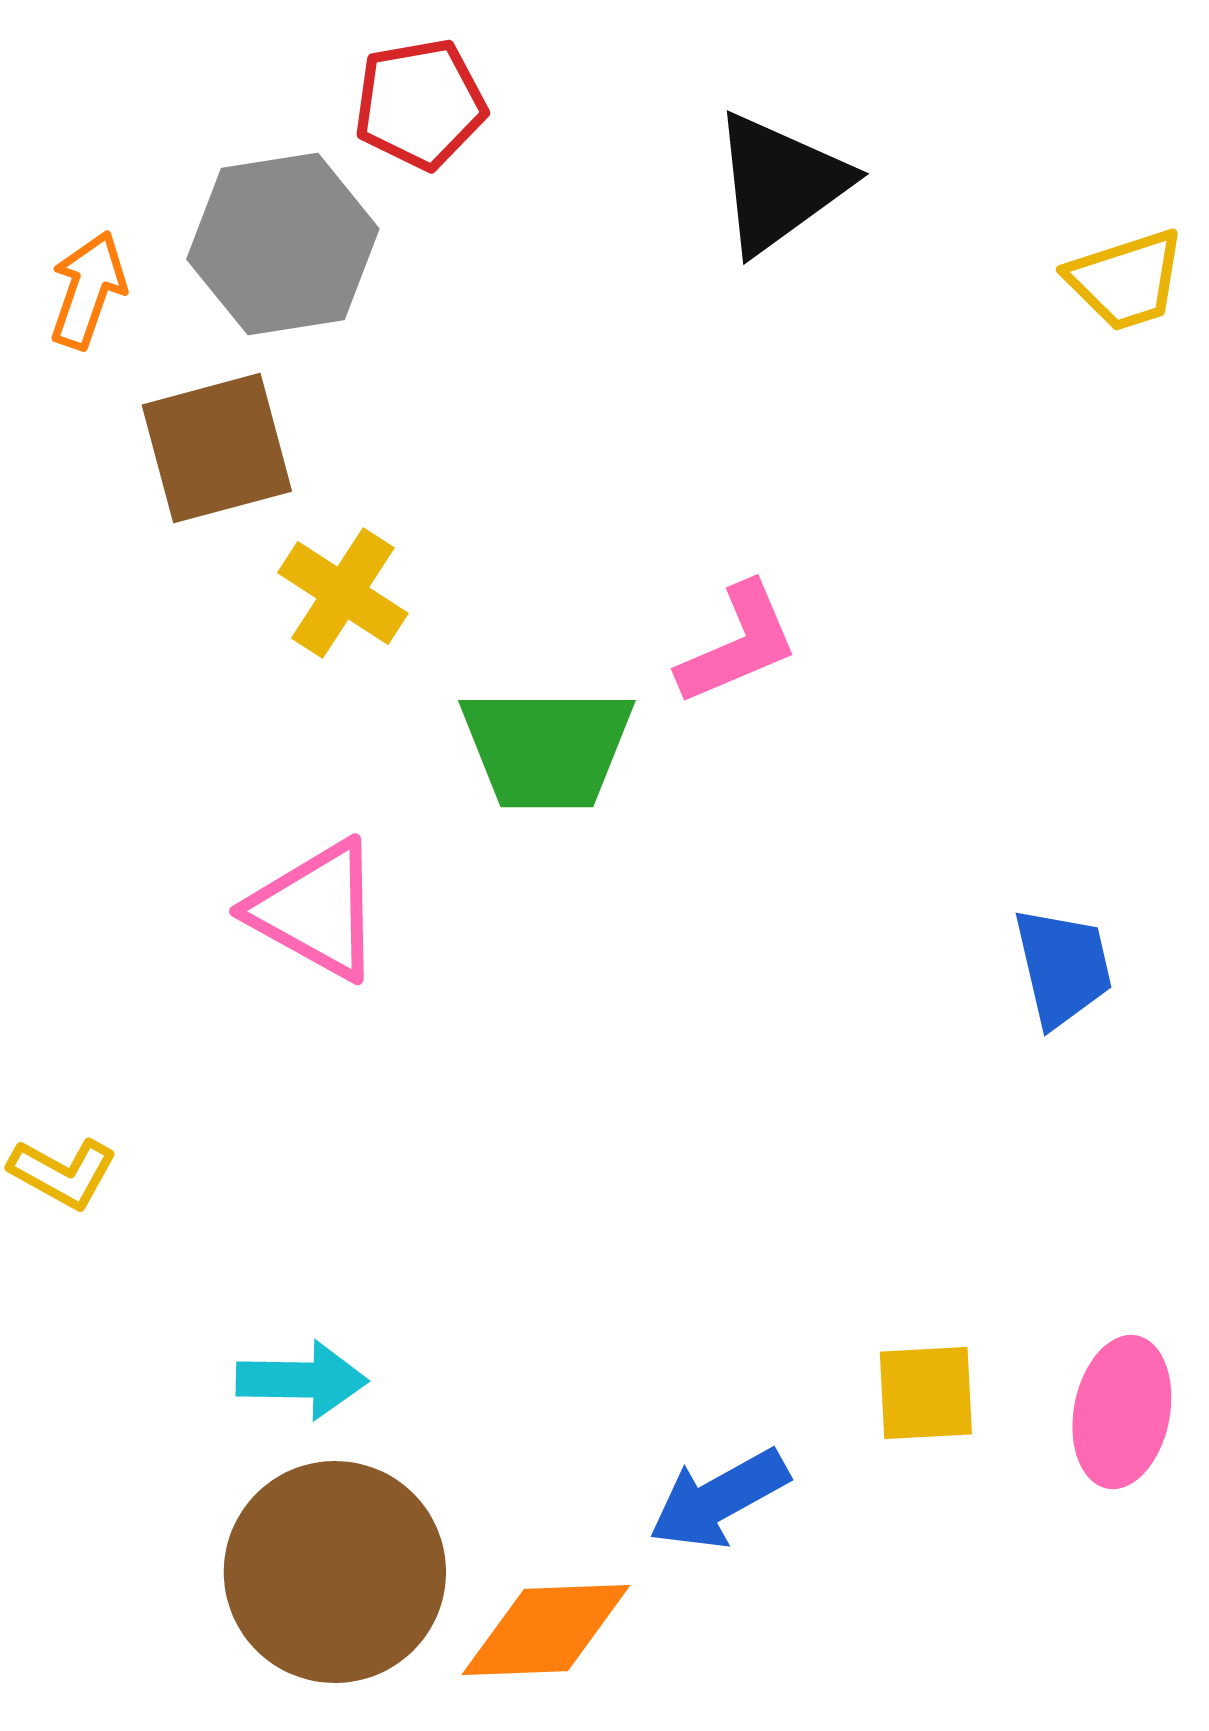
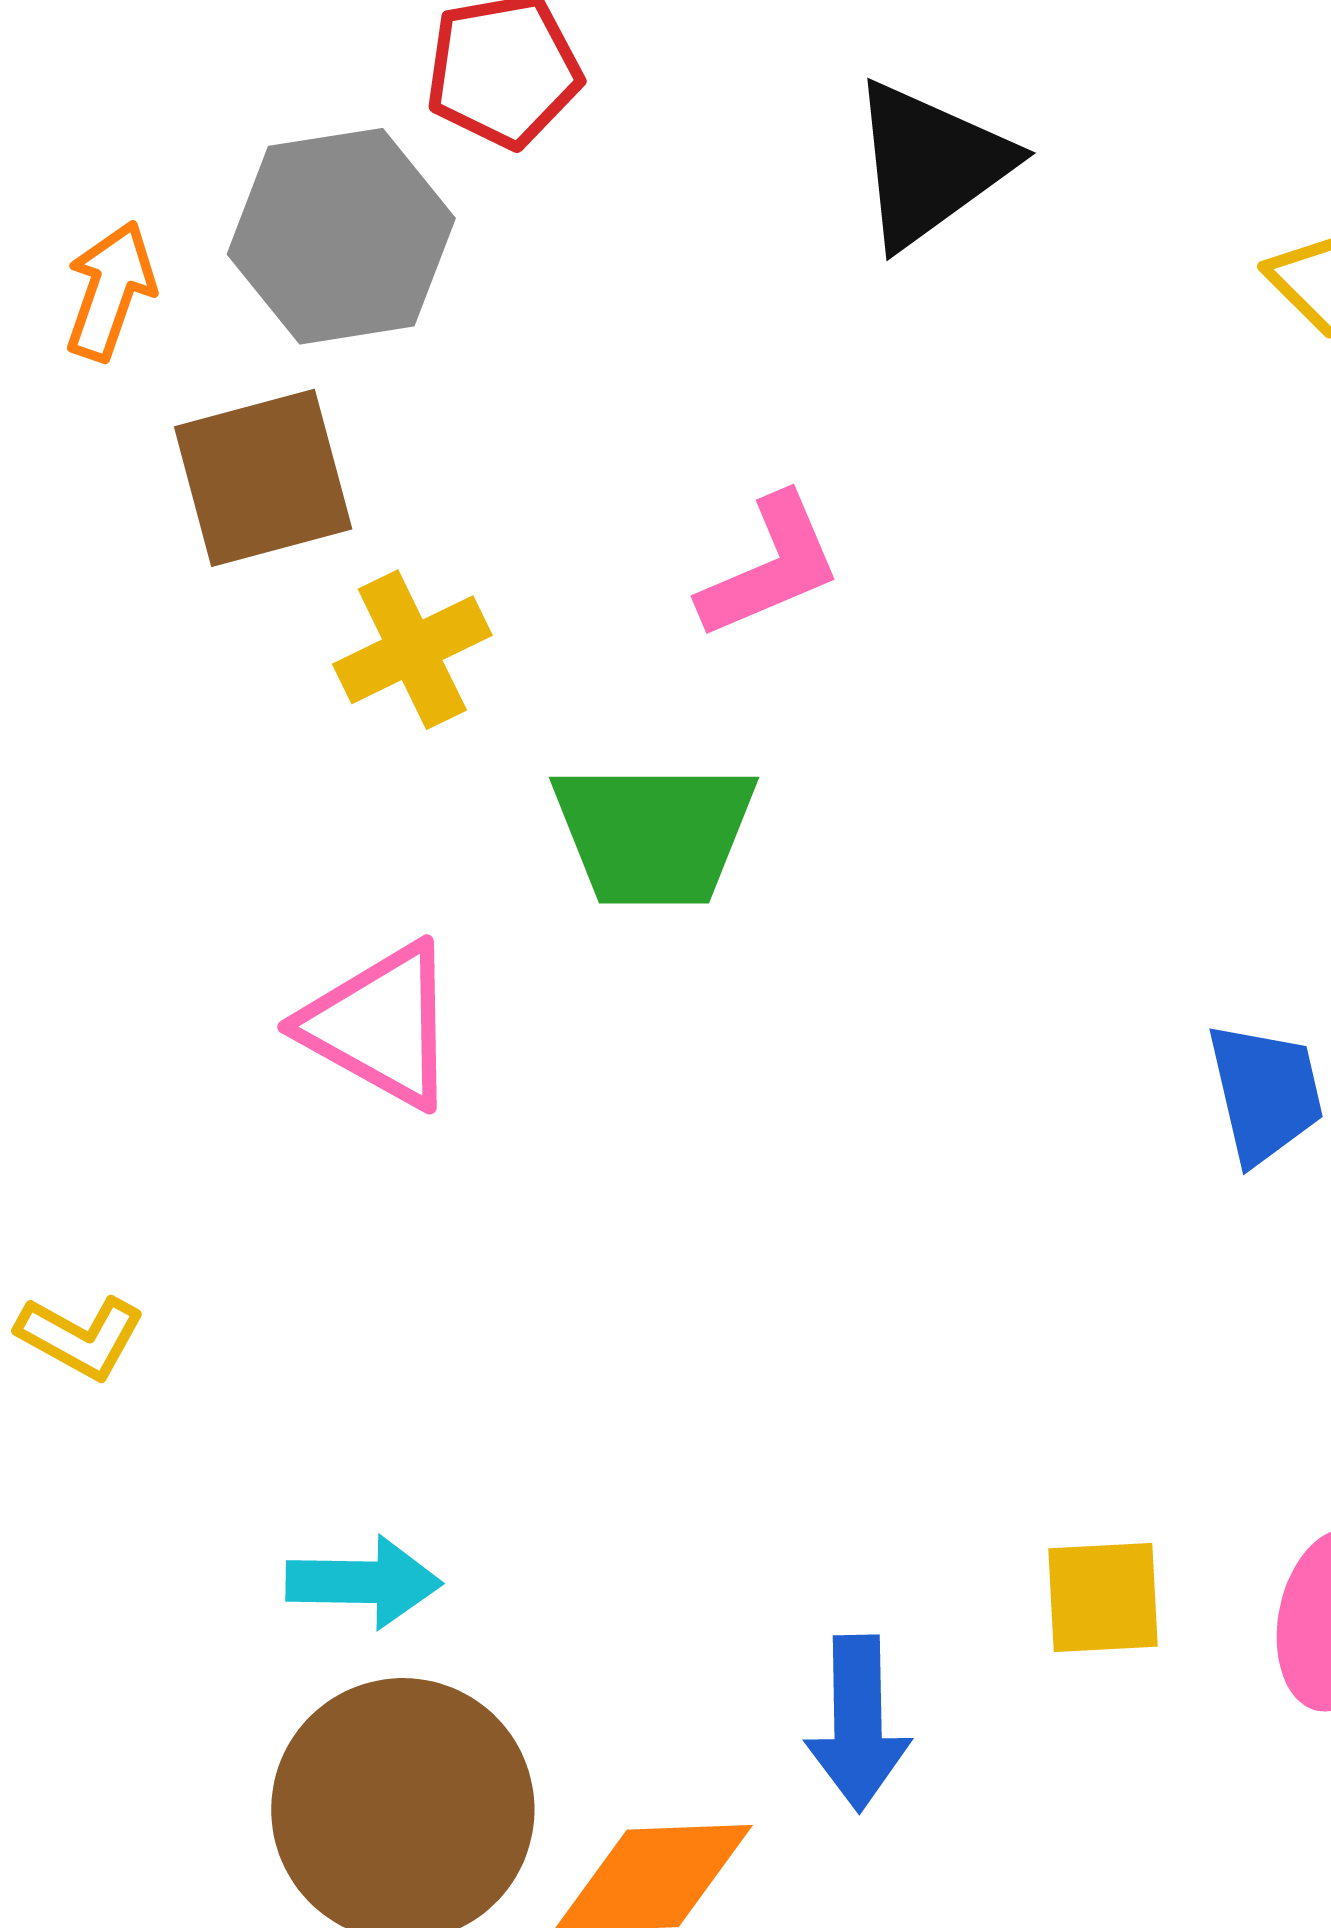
yellow cross: (343, 593) -> (412, 650), turned 31
pink L-shape: (738, 644) -> (770, 567), moved
blue arrow: (719, 1499) -> (858, 1723), turned -62

